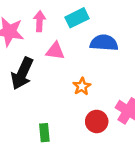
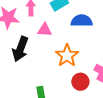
orange star: (82, 86) -> (67, 56), size x1.6

